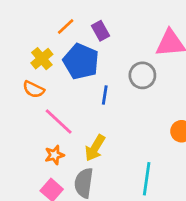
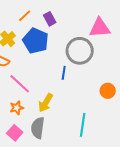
gray circle: (142, 75) -> (80, 51), size x1.4
blue line: (105, 95) -> (64, 73), moved

